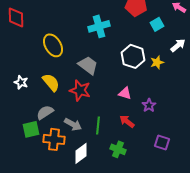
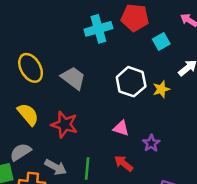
cyan cross: (99, 26) -> (98, 29), moved
gray trapezoid: (88, 65) -> (73, 78), moved

